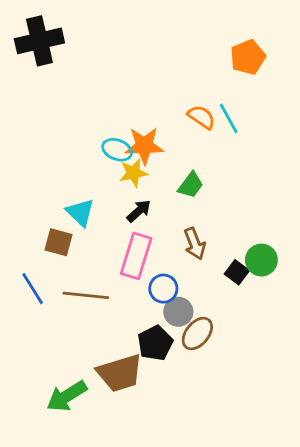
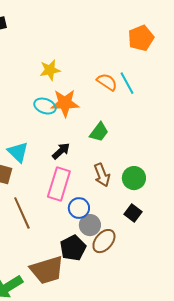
yellow star: (133, 173) -> (50, 70), moved
green circle: (261, 260) -> (134, 178), moved
black square: (237, 272) -> (133, 213), moved
brown line: (86, 295) -> (22, 213), turned 60

